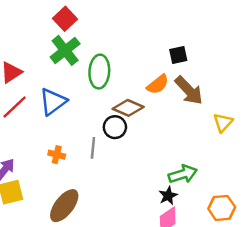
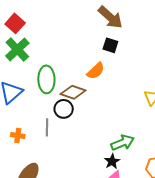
black square: (178, 55) -> (110, 45), turned 35
green ellipse: (99, 72) -> (46, 79), moved
brown arrow: (189, 90) -> (110, 17), moved

